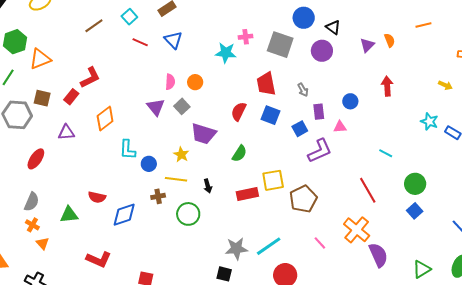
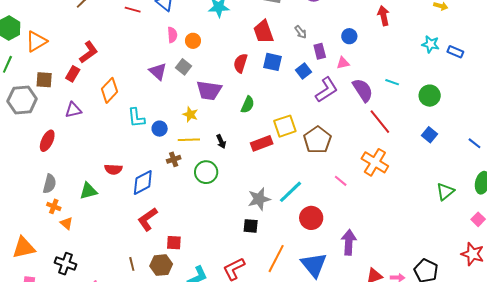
pink semicircle: (170, 82) -> (172, 35), moved
green circle: (415, 184) -> (430, 96), moved
purple semicircle: (378, 255) -> (363, 90), moved
red L-shape: (99, 259) -> (147, 219), moved, turned 130

